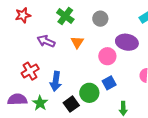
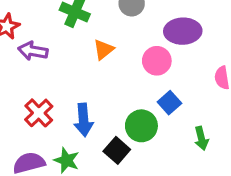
purple arrow: (46, 41) -> (33, 51), moved
orange triangle: (77, 42) -> (103, 50), turned 32

